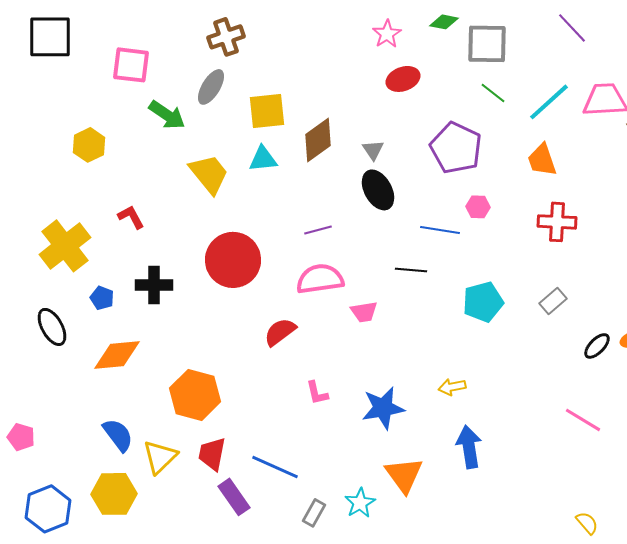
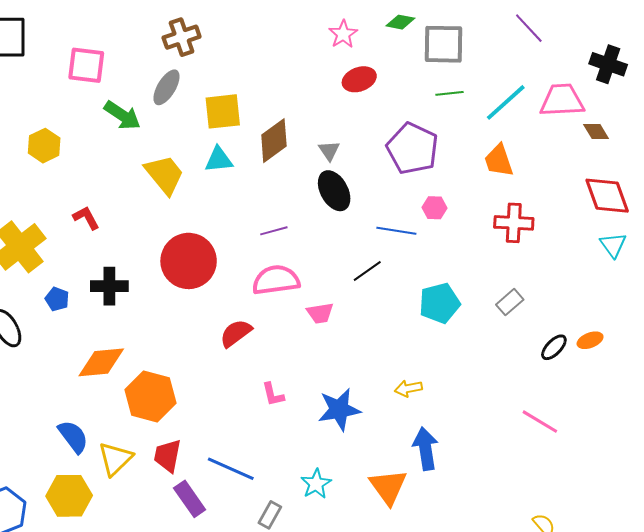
green line: (493, 93) -> (450, 93), turned -44
black line: (411, 270) -> (367, 271), turned -40
orange diamond: (117, 355) -> (101, 362), moved
orange triangle: (404, 475) -> (388, 487), moved
cyan star: (360, 503) -> (316, 484), moved

